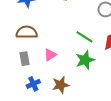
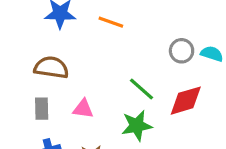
pink triangle: (50, 55) -> (83, 109), turned 32

